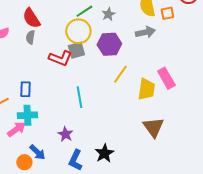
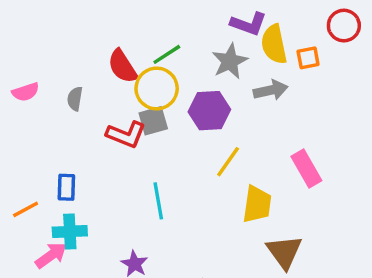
gray star: (108, 14) -> (230, 61), moved, size x1.5
red semicircle: (31, 18) -> (123, 66), moved
yellow trapezoid: (146, 89) -> (257, 204), moved

